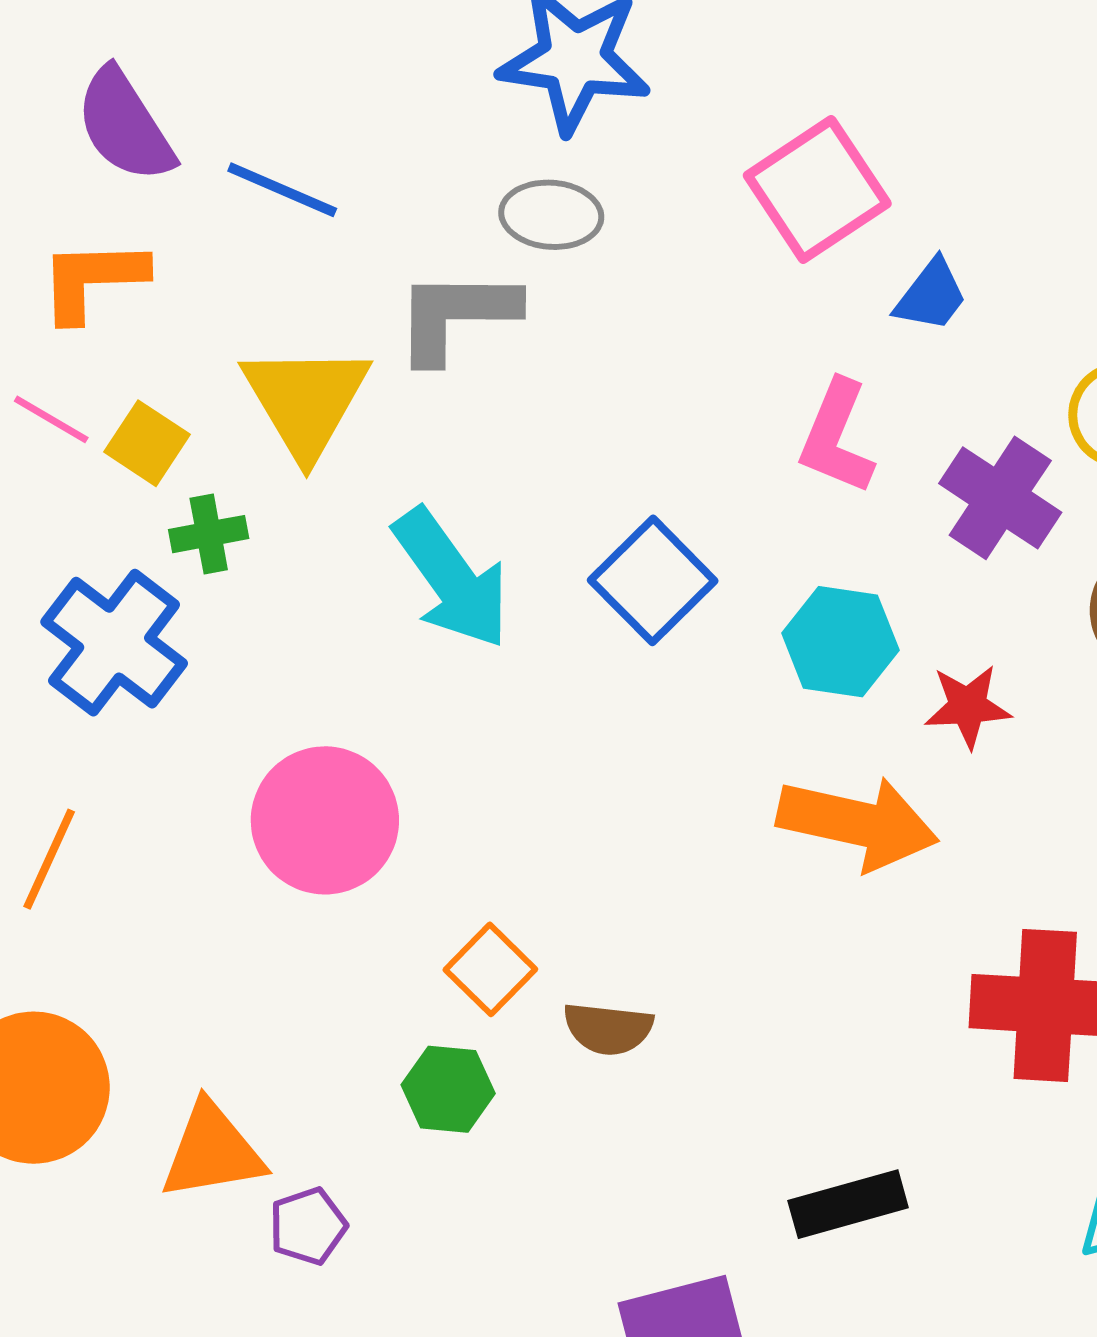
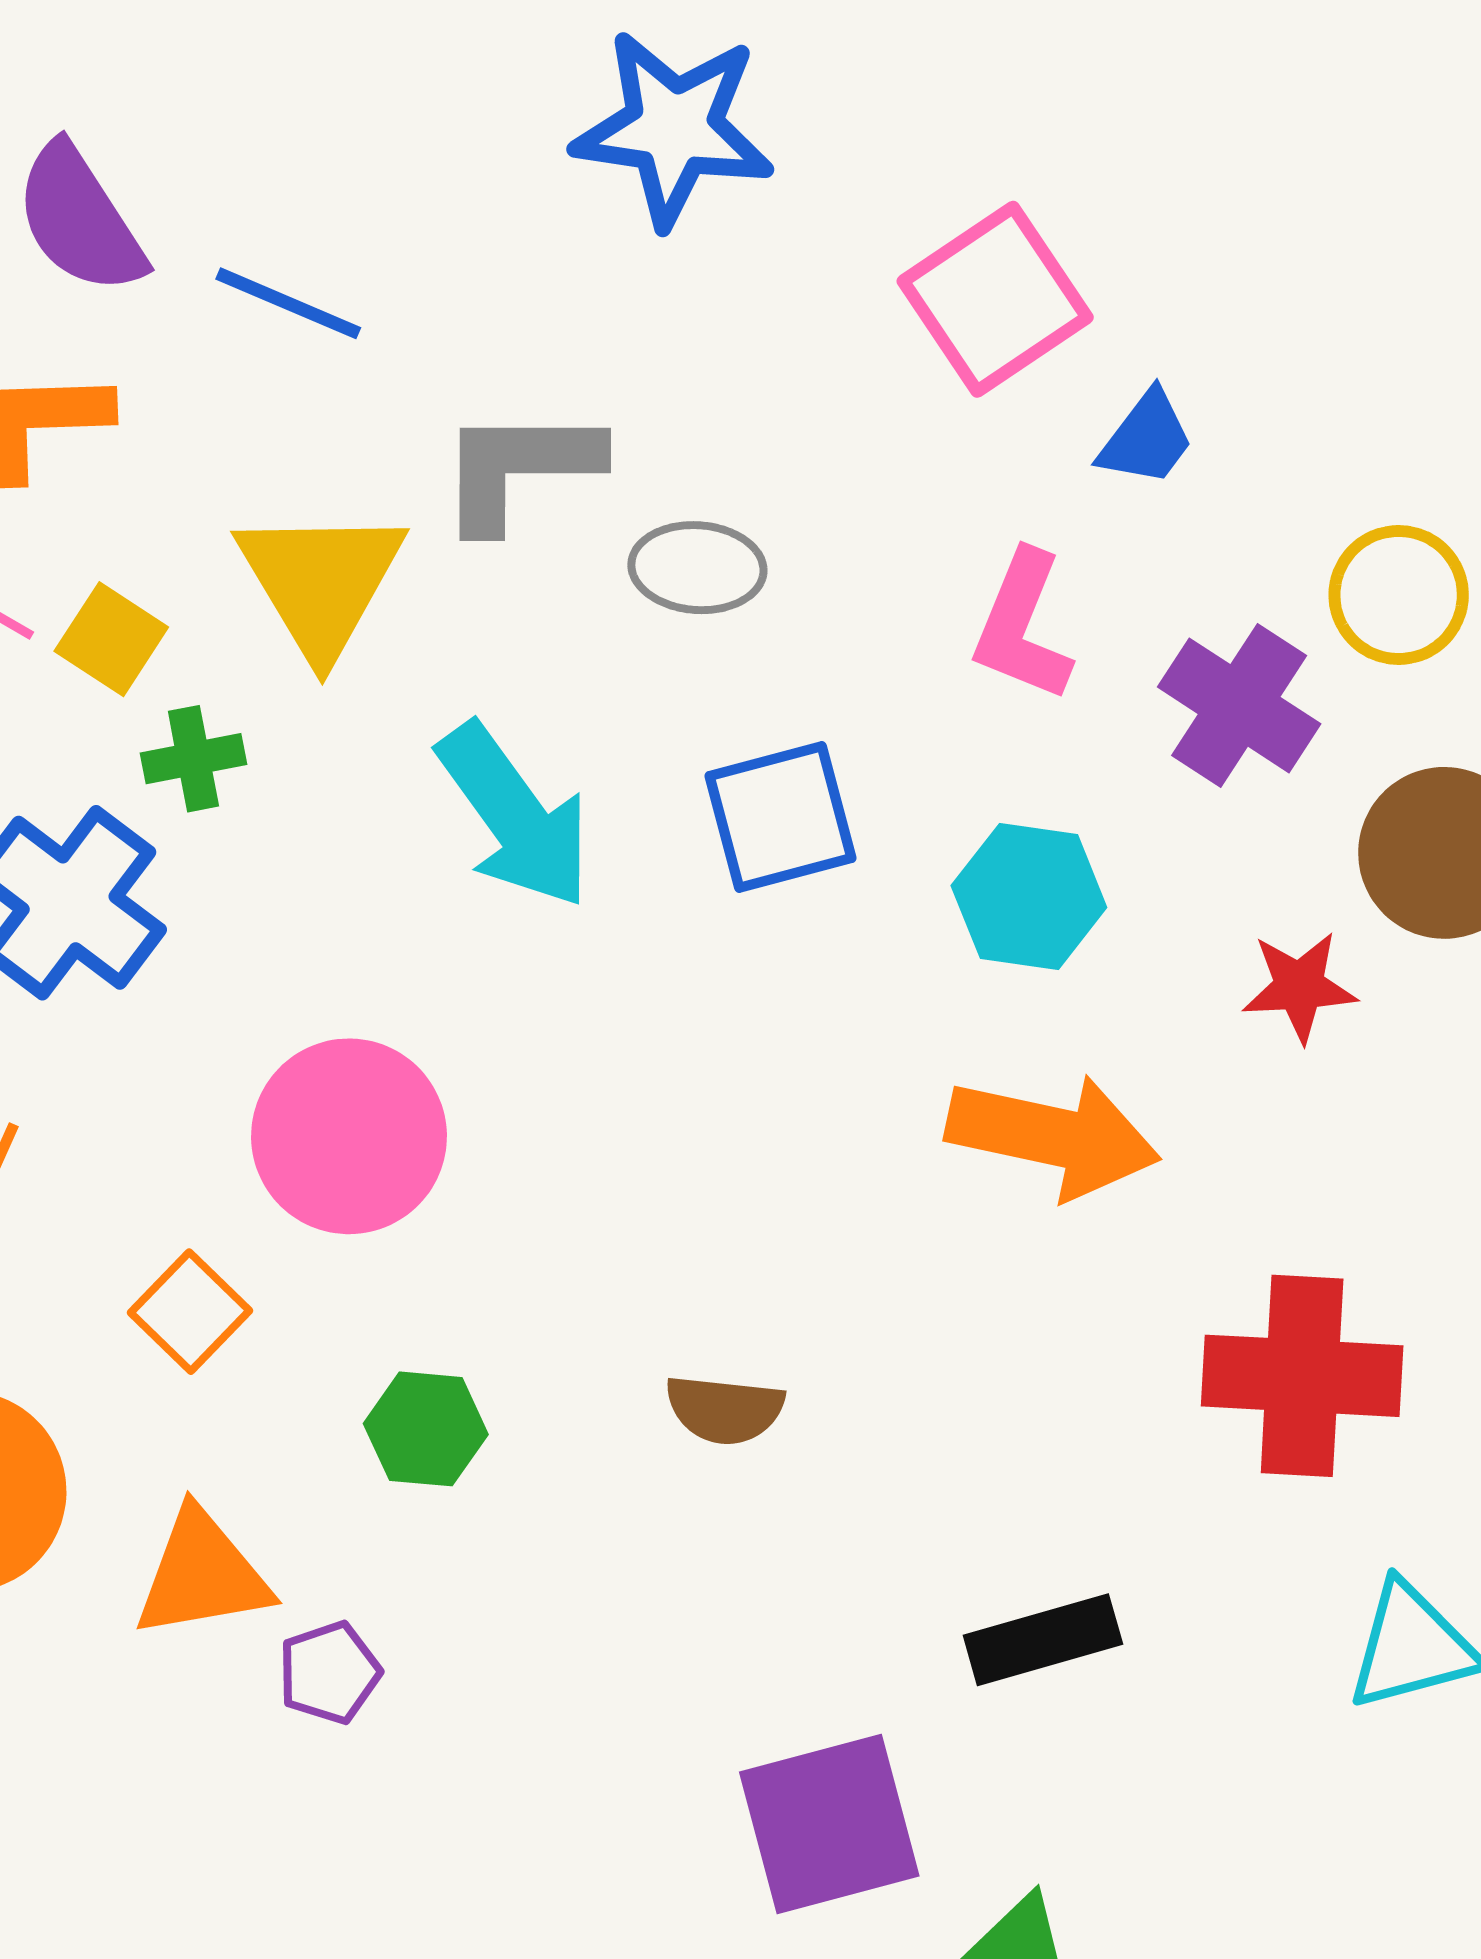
gray ellipse: (551, 215) -> (697, 568), moved
blue square: (653, 580) -> (781, 817), turned 30
red star: (968, 706) -> (1299, 987), moved
orange square: (490, 969) -> (190, 1312), moved
green hexagon: (448, 1089) -> (426, 1429), moved

